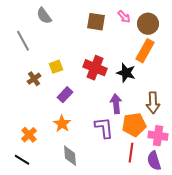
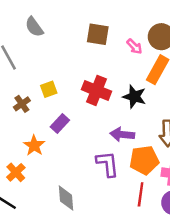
pink arrow: (124, 17) -> (134, 46), moved
purple arrow: (116, 104) -> (122, 134), turned -78
orange star: (62, 124) -> (34, 145), moved

